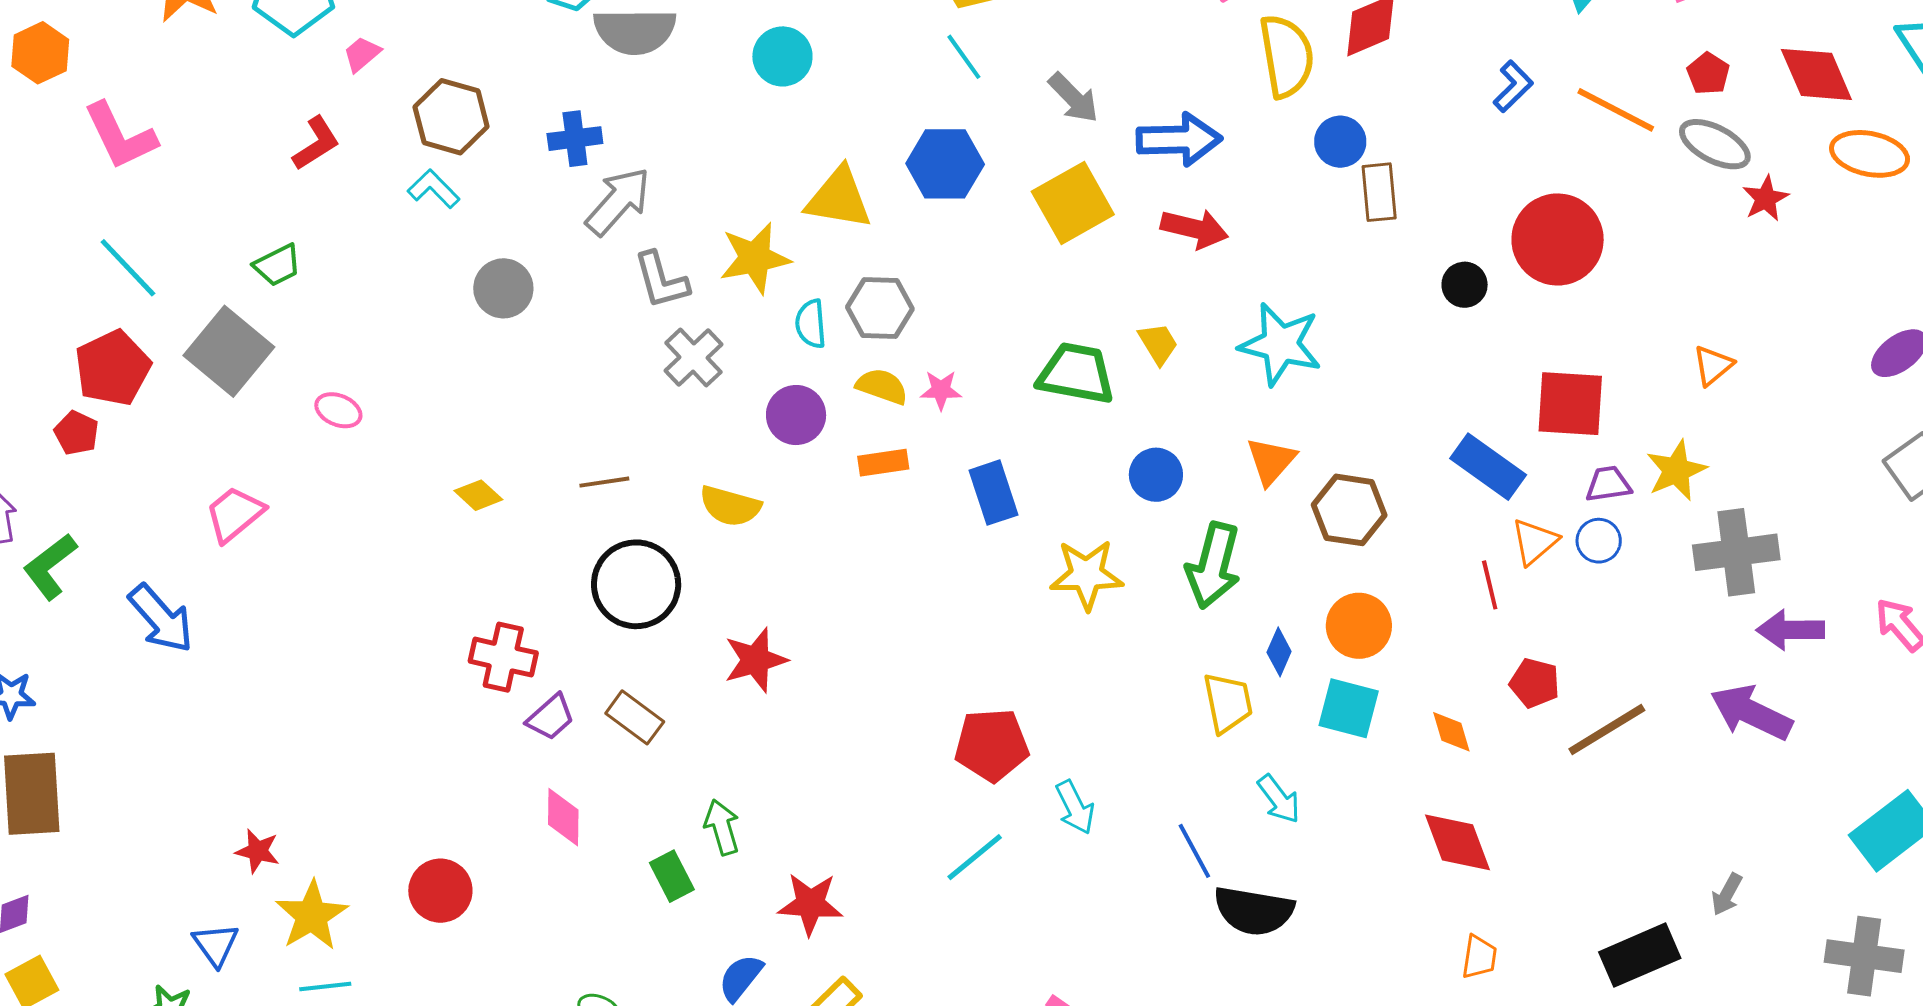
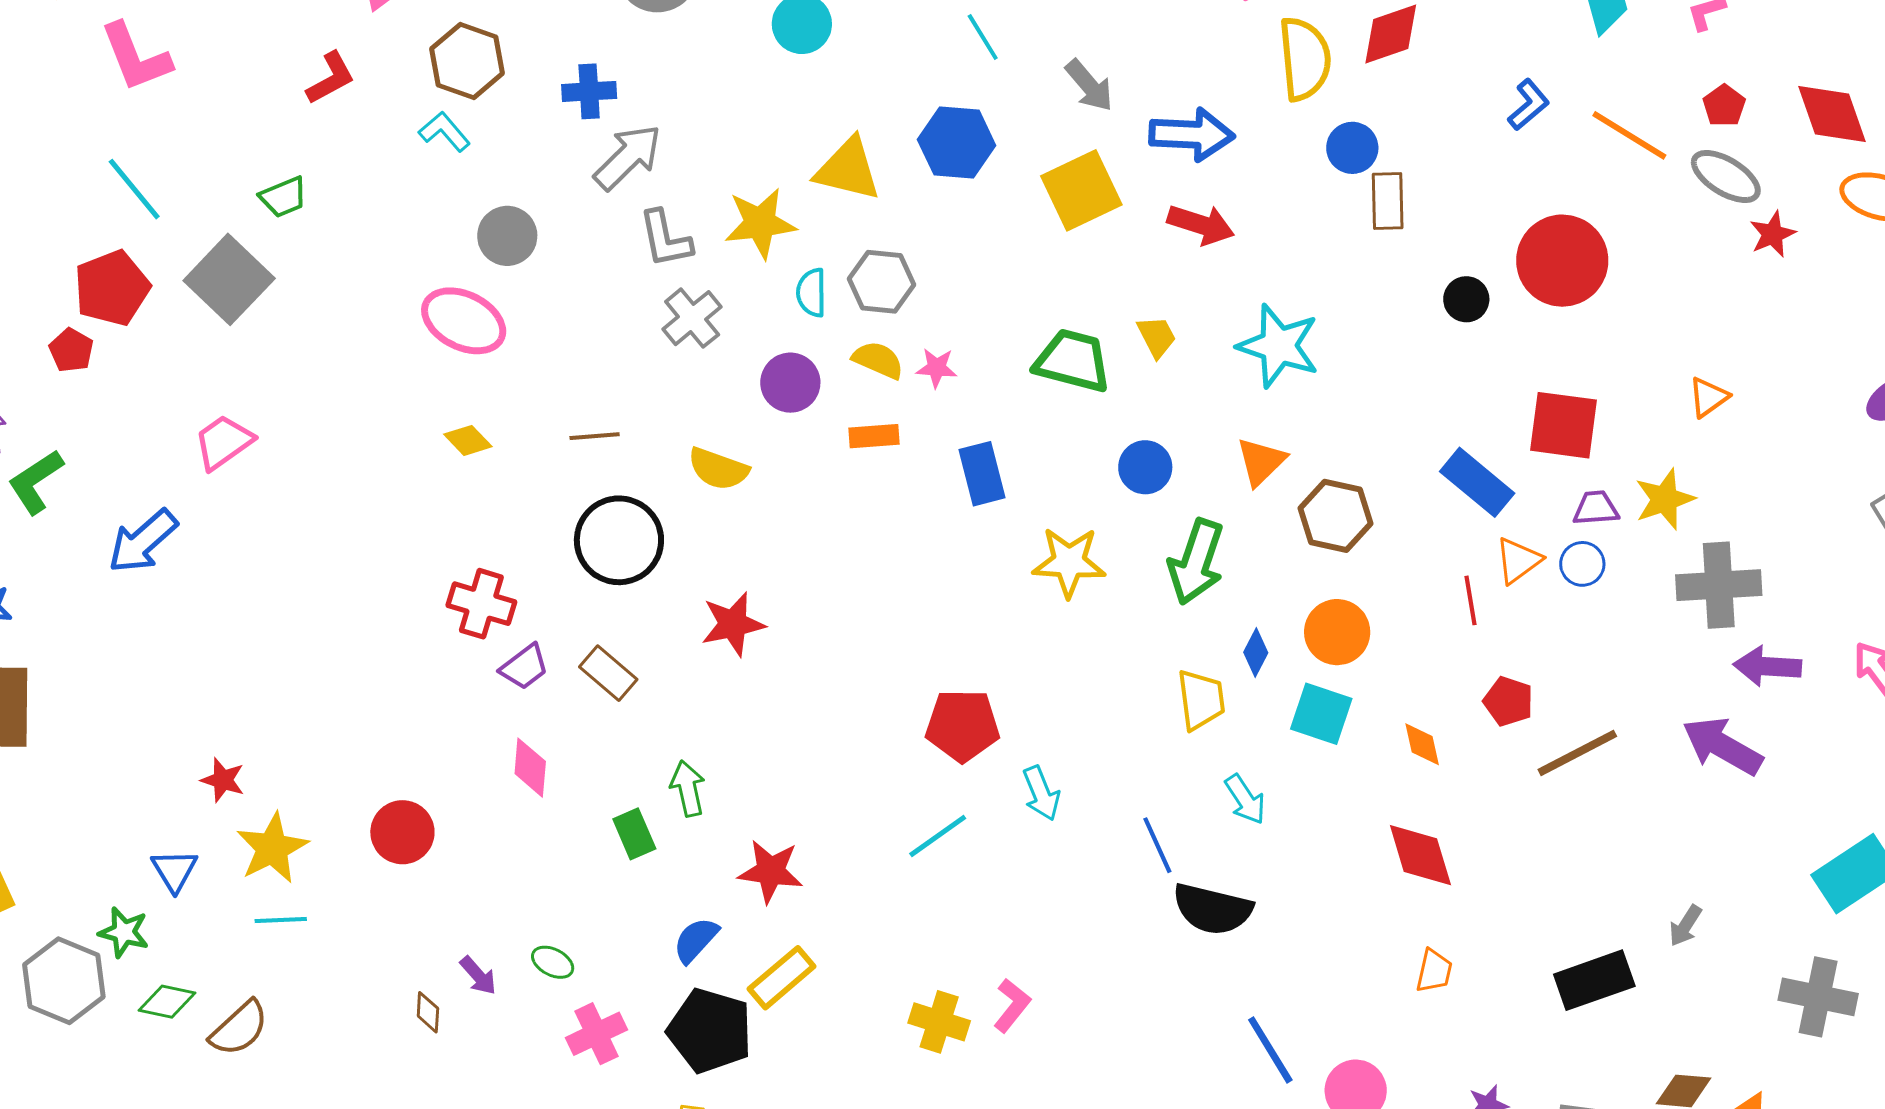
pink ellipse: (338, 410) -> (464, 321), moved, size x1.8
blue arrow: (161, 619) -> (143, 541), turned 86

